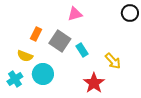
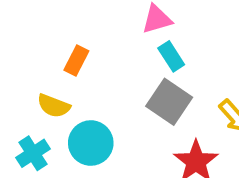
gray square: (60, 41) -> (169, 102), moved
cyan rectangle: (82, 50) -> (171, 56), moved

